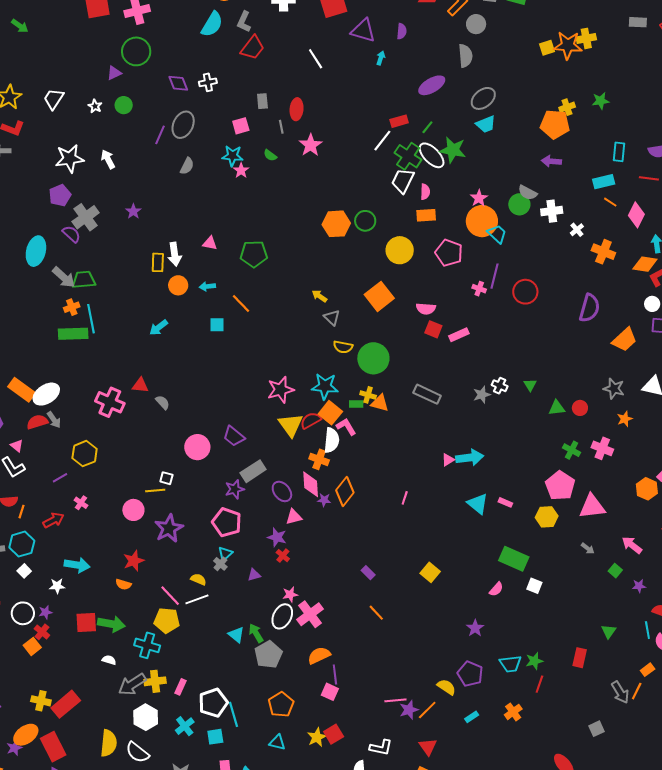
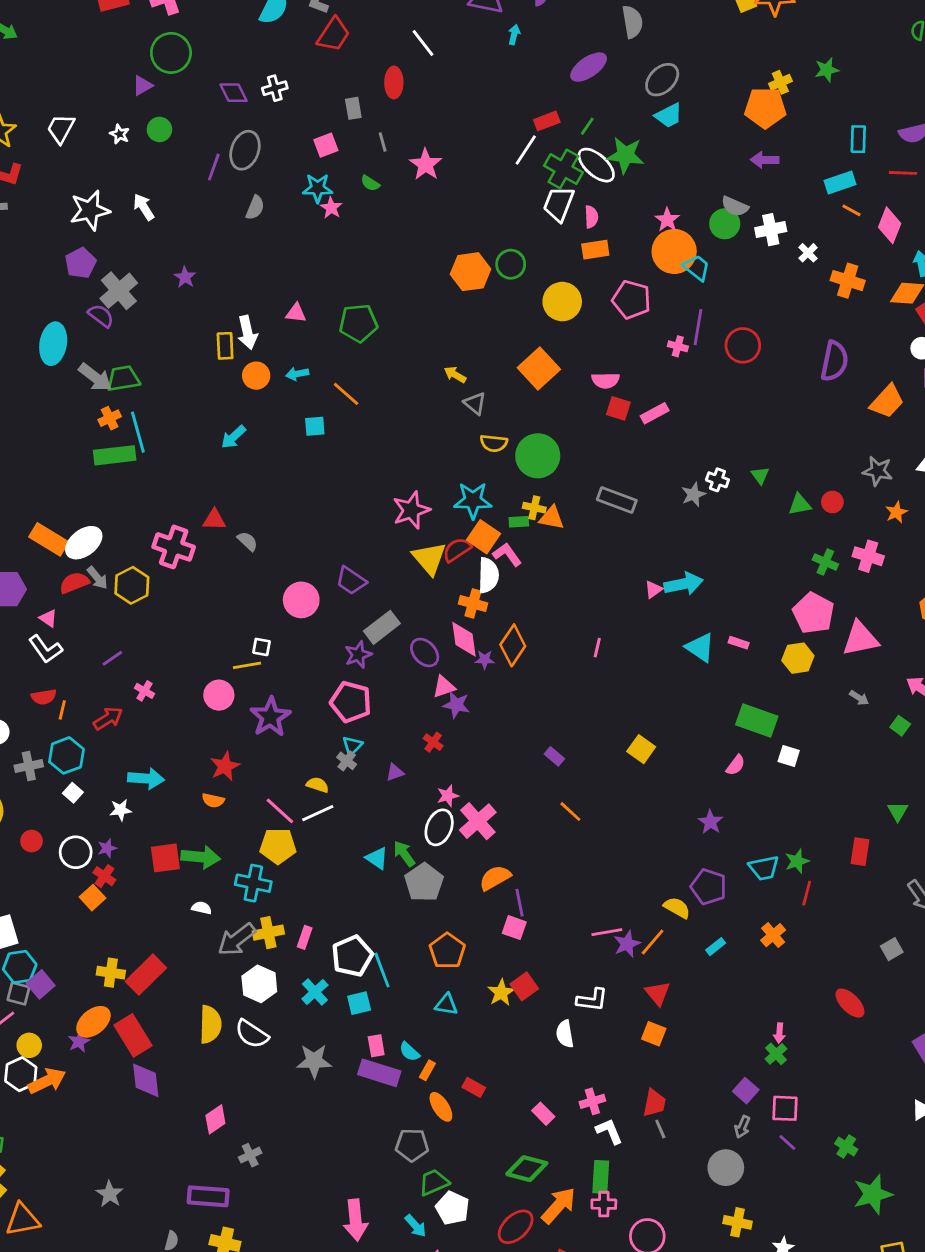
red ellipse: (297, 109) -> (394, 82), moved
yellow hexagon: (85, 454) -> (132, 585), moved
purple star: (277, 537) -> (456, 705), moved

